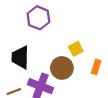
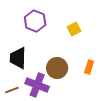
yellow square: (76, 49) -> (74, 29), moved

